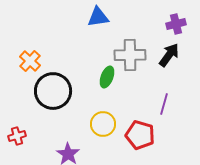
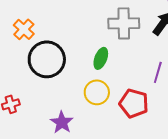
green ellipse: (107, 77) -> (101, 58), moved

